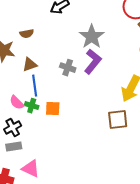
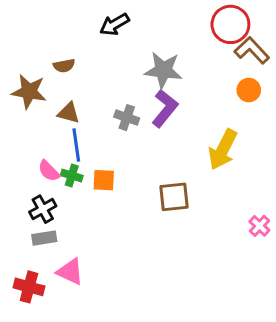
gray star: (92, 37) -> (163, 70), turned -30
brown triangle: (30, 65) -> (69, 113), turned 35
brown square: (118, 120) -> (174, 197), moved

